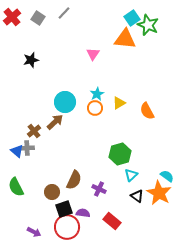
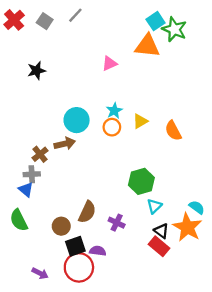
pink triangle: (93, 54) -> (110, 64), turned 32
brown arrow: (55, 122) -> (65, 144), turned 30
blue triangle: (17, 151) -> (26, 190), moved
red rectangle: (112, 221) -> (159, 246), moved

